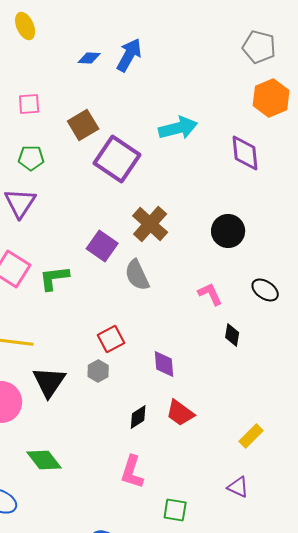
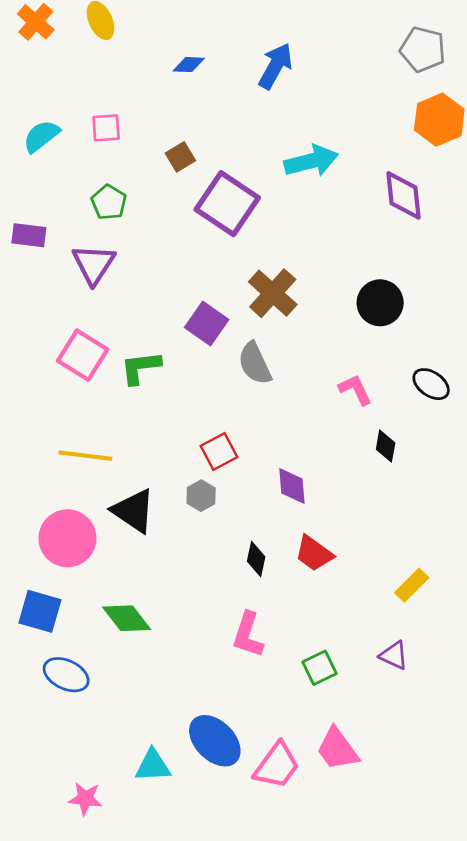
blue arrow: (129, 55) -> (275, 66), moved
brown square: (83, 125) -> (180, 157), size x0.7
green pentagon: (31, 158) -> (109, 202), turned 30
black triangle: (49, 382) -> (134, 511), turned -30
black diamond: (138, 417) -> (256, 559), turned -45
green square: (175, 510) -> (320, 668), moved, turned -35

